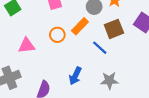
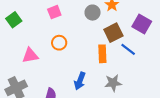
orange rectangle: (80, 26) -> (102, 54), moved, turned -42
blue line: (100, 48) -> (128, 49), moved

